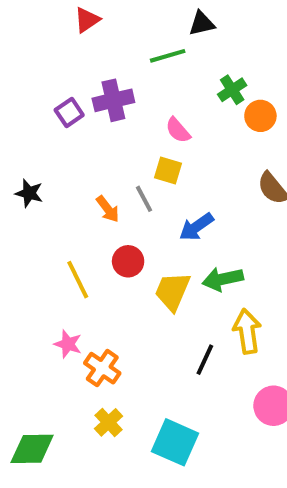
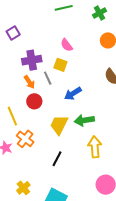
green cross: (232, 90) -> (100, 13), moved
purple cross: (113, 100) -> (32, 60), moved
red circle: (128, 261) -> (34, 101), moved
black line: (205, 360) -> (57, 159), moved
orange cross: (102, 368) -> (25, 139), moved

